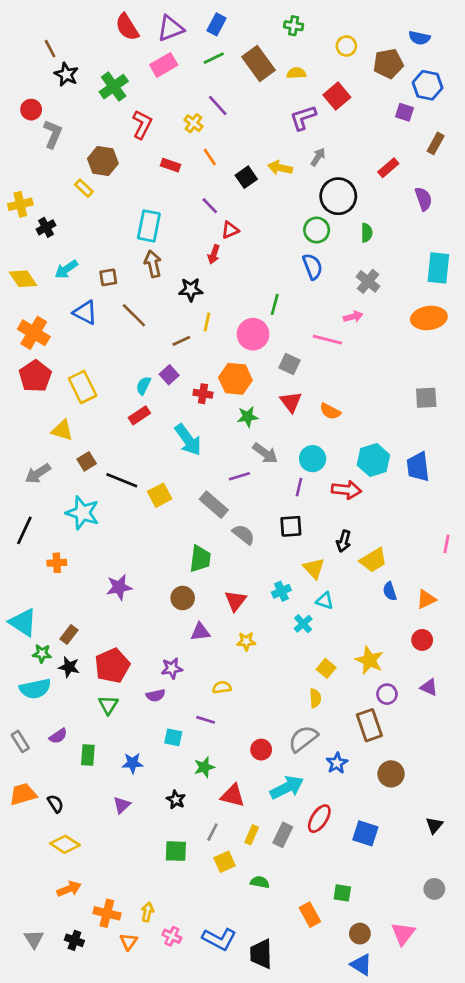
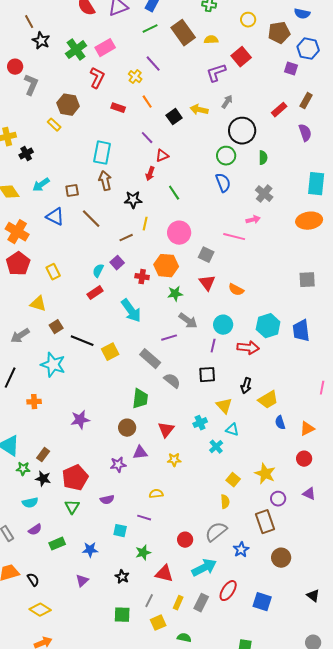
pink rectangle: (164, 65) -> (105, 48), moved
brown rectangle: (436, 143) -> (306, 101), moved
green line: (275, 304) -> (174, 193), moved, turned -49
yellow rectangle: (83, 387) -> (53, 272), size x0.7
purple star: (172, 668) -> (118, 465), moved
cyan semicircle: (35, 689) -> (30, 503), moved, size x0.7
green rectangle: (88, 755) -> (57, 544), turned 63
black triangle: (434, 825) -> (313, 596), turned -32

